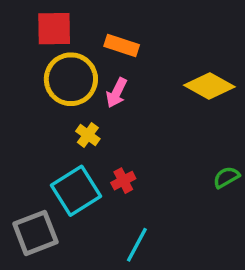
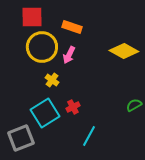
cyan line: (137, 245) -> (89, 136), moved

